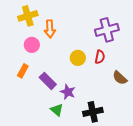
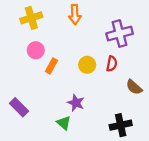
orange arrow: (50, 29) -> (75, 15), moved
orange rectangle: (23, 71) -> (51, 66), moved
purple rectangle: (48, 81) -> (19, 107), moved
black cross: (93, 112) -> (121, 125), moved

